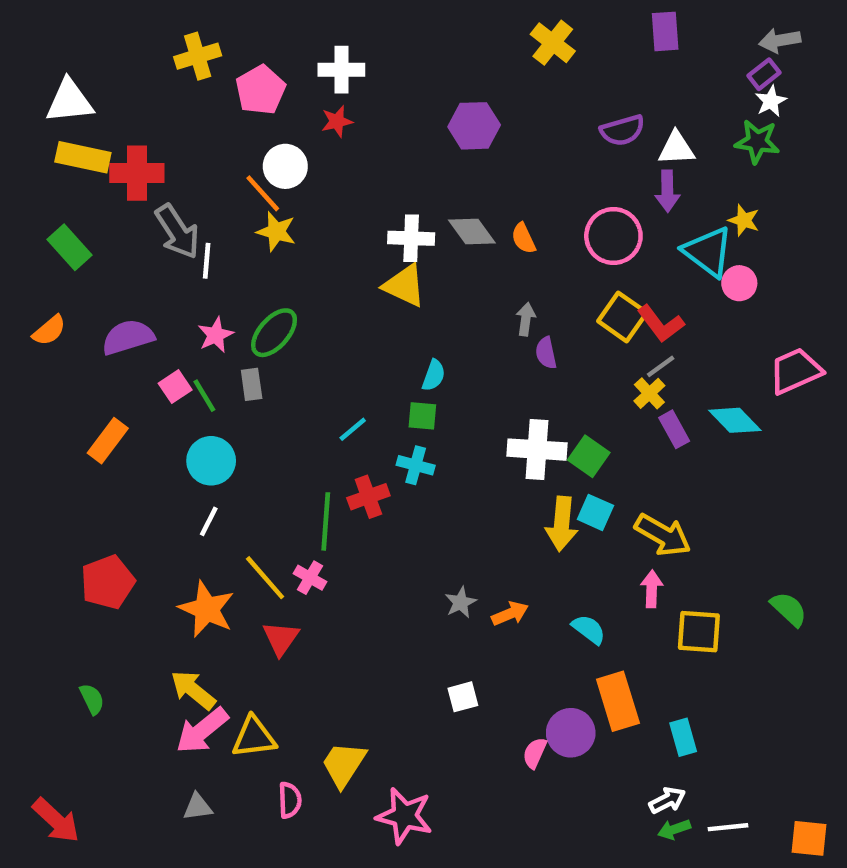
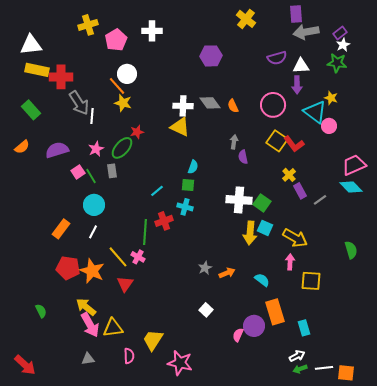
gray arrow: (780, 40) -> (306, 32), moved, size x1.4
red star: (337, 121) -> (137, 132), moved
gray line: (661, 366) -> (320, 200), moved
cyan diamond: (735, 420) -> (351, 187), moved
orange rectangle: (108, 441) -> (61, 229), moved
red pentagon: (108, 582) -> (68, 268), moved, turned 30
green semicircle: (789, 609) -> (351, 250), moved, turned 30
white square: (463, 697) -> (206, 310), turned -32
pink arrow: (202, 730) -> (90, 325), turned -80
orange square: (809, 838) -> (346, 373), moved

